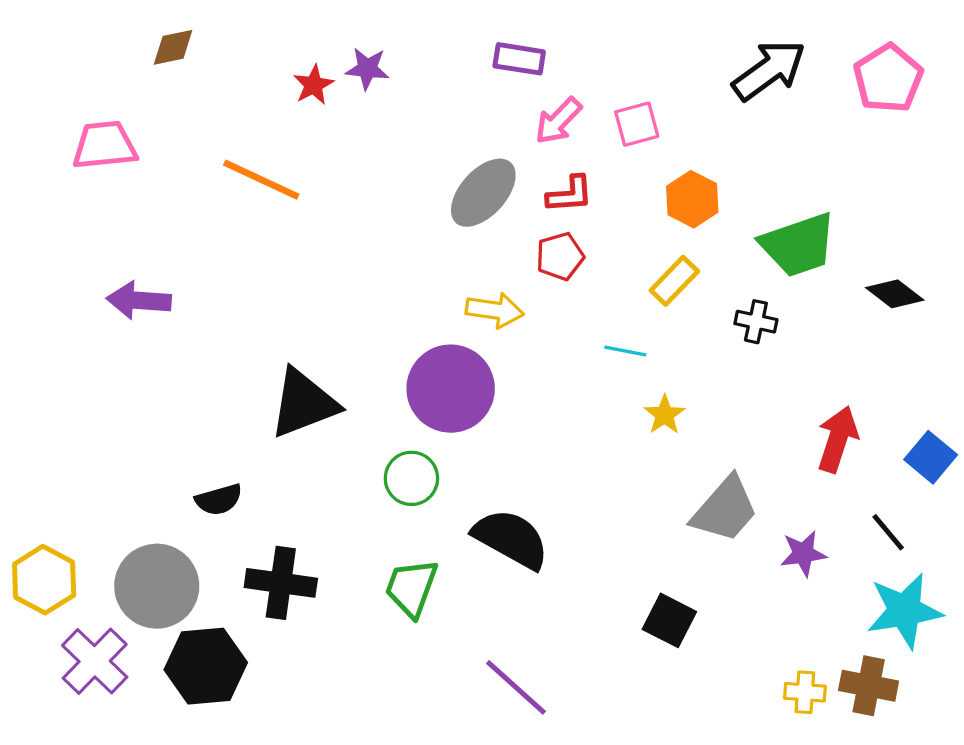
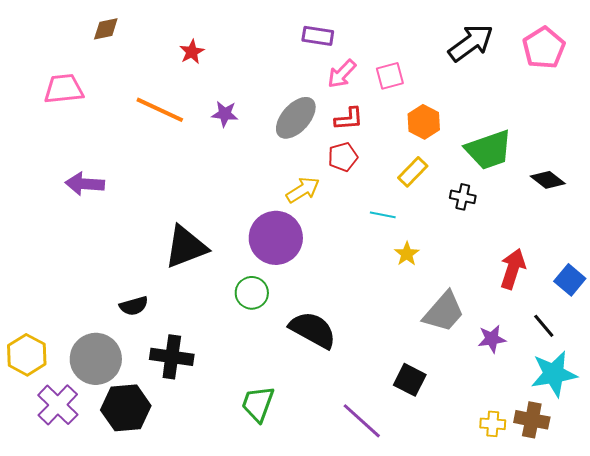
purple star: (367, 69) -> (225, 114), moved
yellow arrow: (495, 310) -> (303, 190), turned -40
green trapezoid: (411, 588) -> (258, 404), moved
purple line: (516, 687) -> (362, 421), moved

